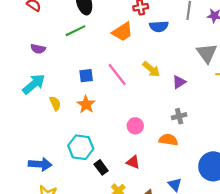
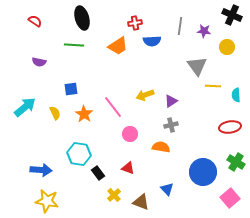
green line: (75, 31) -> (74, 45), turned 30
yellow arrow: (151, 69) -> (145, 95), moved, turned 120
pink line: (117, 75) -> (113, 107), moved
blue square: (86, 76) -> (71, 89), moved
purple triangle: (179, 82) -> (171, 101), moved
cyan arrow: (34, 84) -> (25, 107), moved

